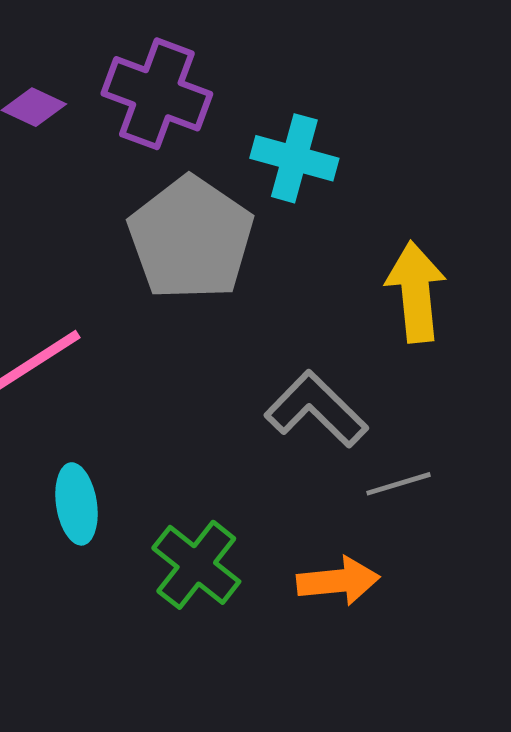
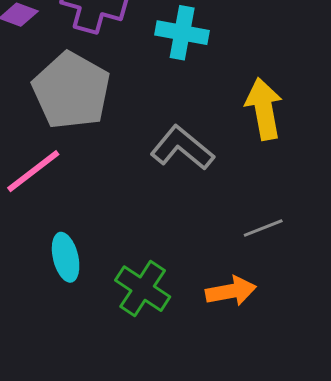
gray pentagon: (191, 238) -> (71, 91), moved
gray L-shape: (316, 409) -> (182, 148), moved

